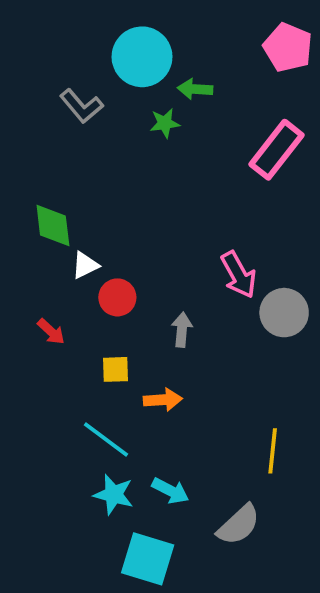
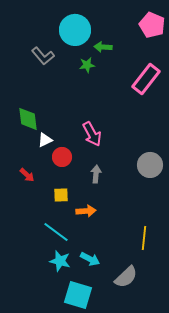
pink arrow: (239, 275) -> (92, 134), moved

